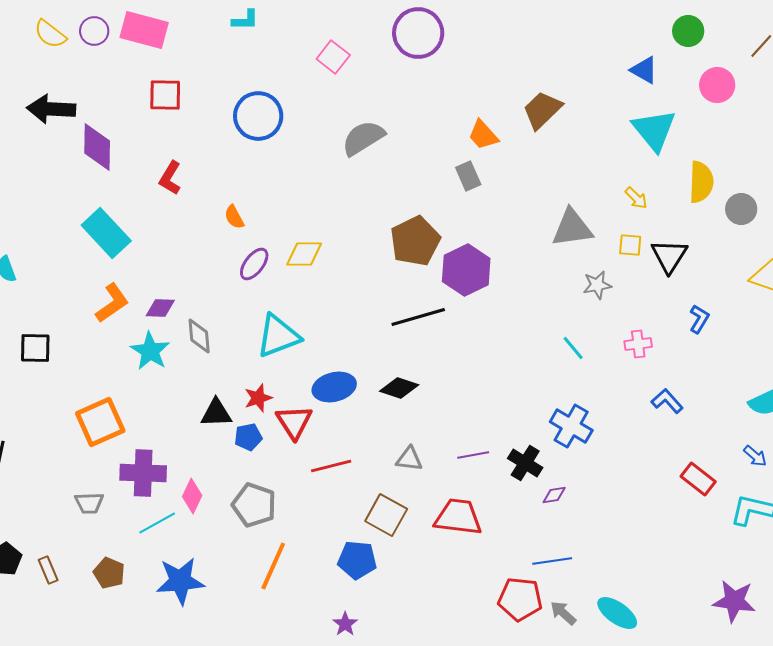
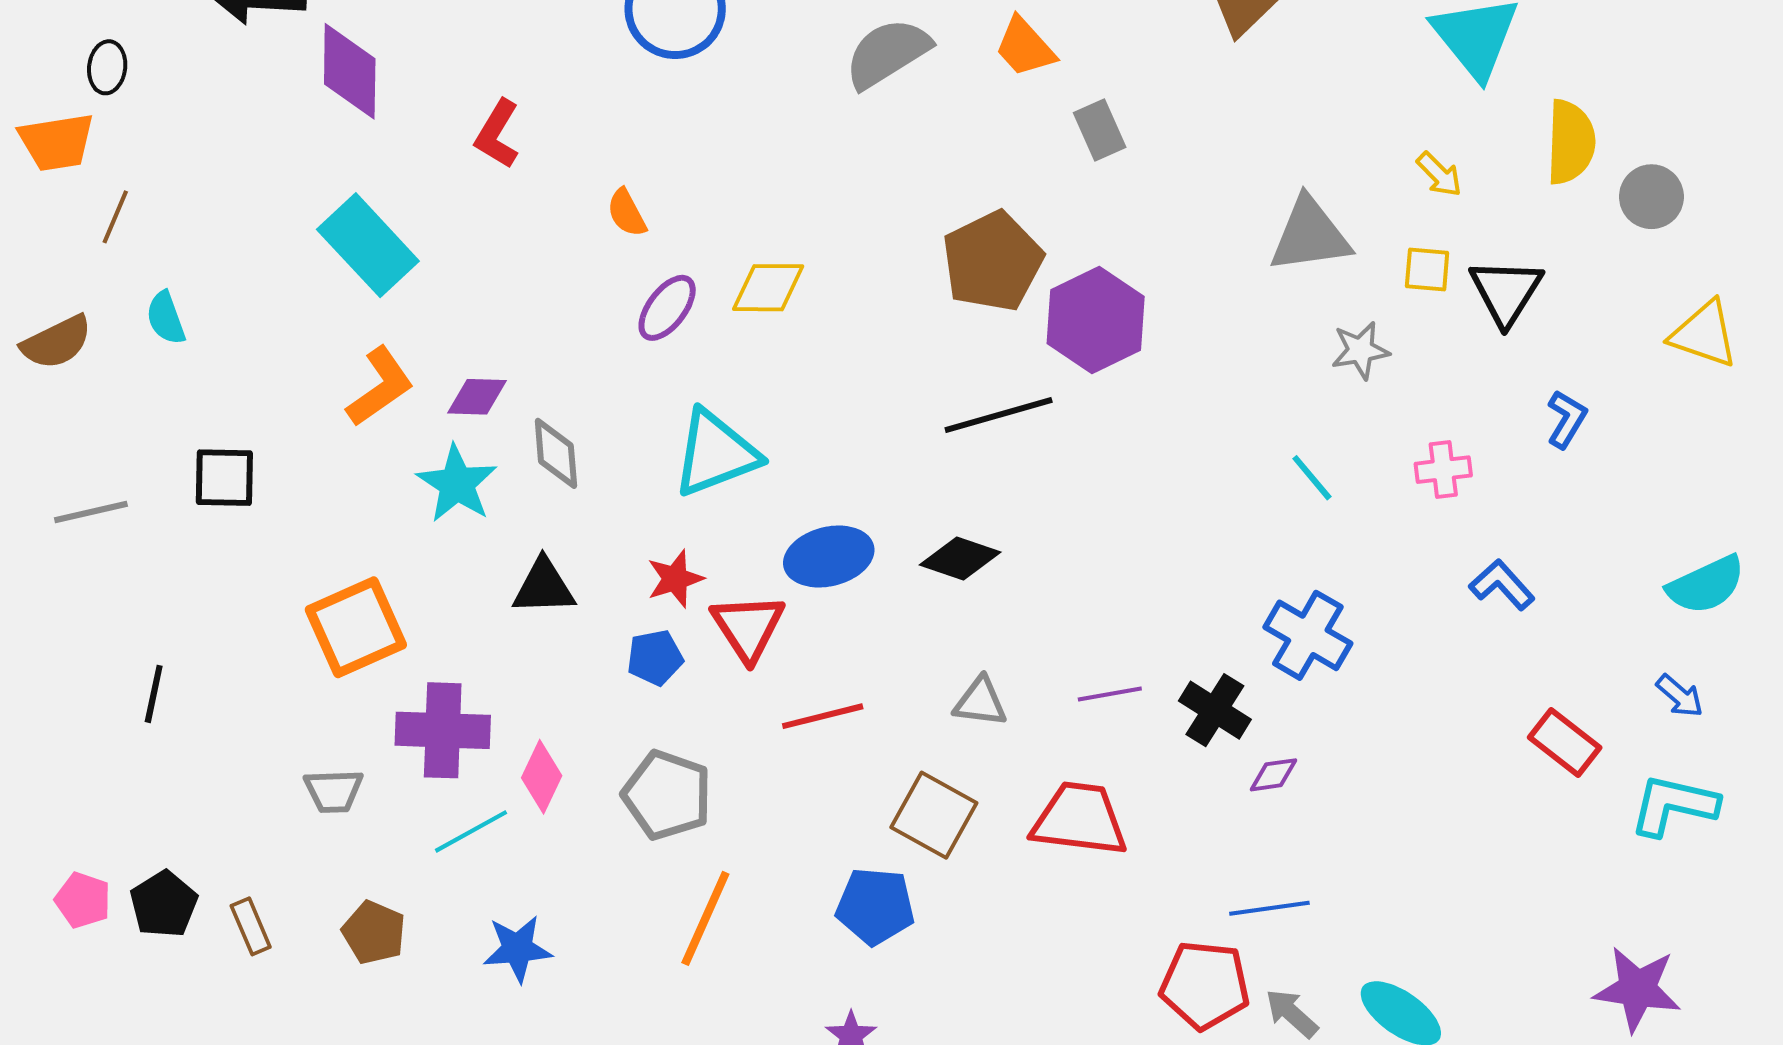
orange trapezoid: (483, 135) -> (1025, 47), moved
black triangle: (216, 413) -> (544, 587), moved
blue star: (180, 581) -> (517, 949), size x0.7

